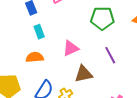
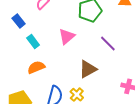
pink triangle: (71, 48) -> (67, 36), moved

